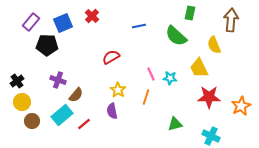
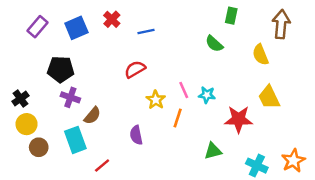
blue line: (139, 26) -> (146, 32), moved
green semicircle: (176, 36) -> (214, 44), size x0.7
black pentagon: (47, 45) -> (61, 69), moved
yellow trapezoid: (199, 68) -> (269, 97), moved
yellow star: (118, 90) -> (156, 100), moved
red star: (209, 97) -> (239, 119), moved
orange star: (241, 106) -> (293, 161), moved
cyan rectangle: (62, 115) -> (75, 140), turned -70
red line: (84, 124) -> (102, 166), moved

